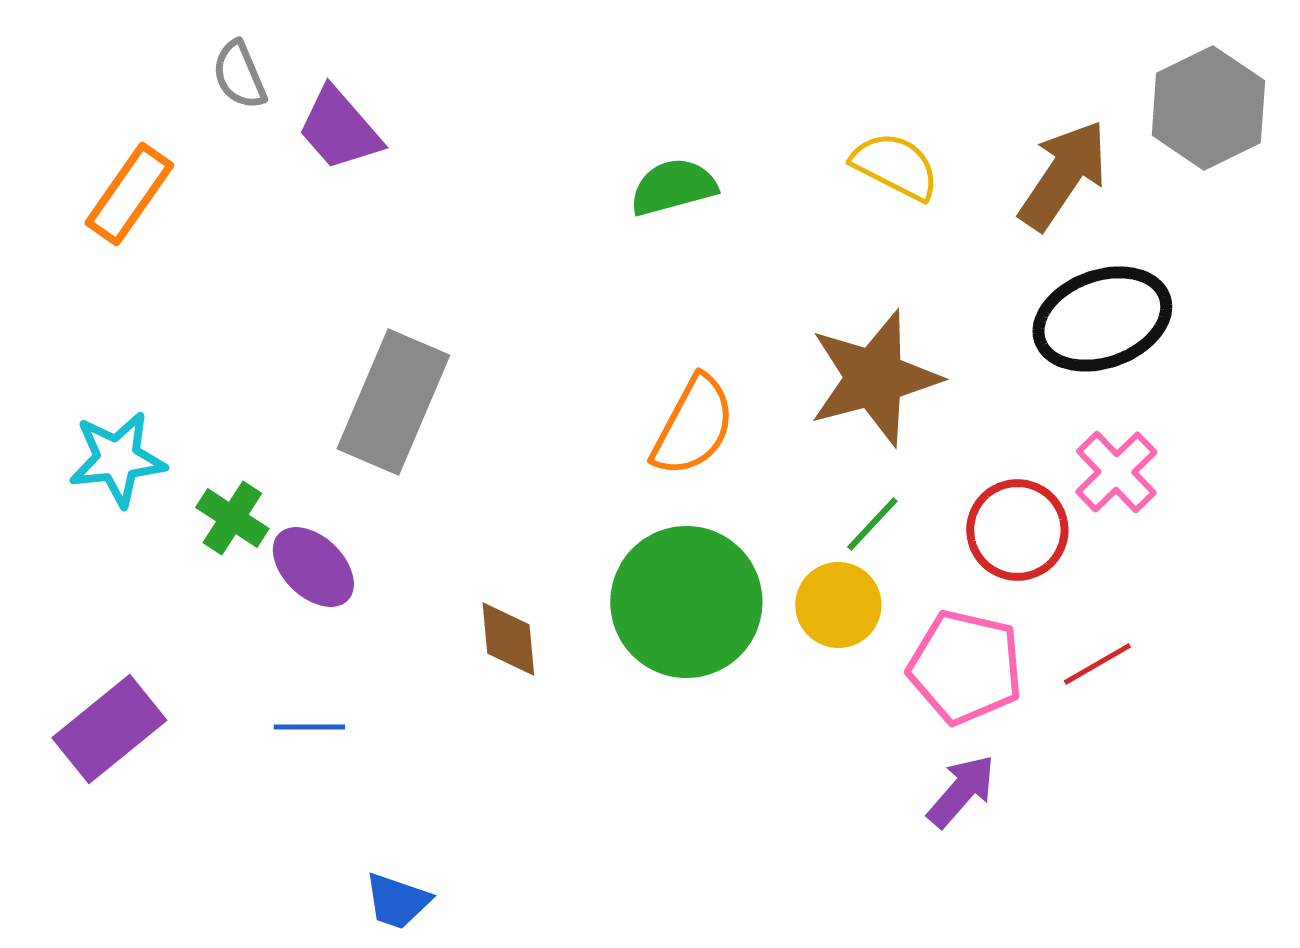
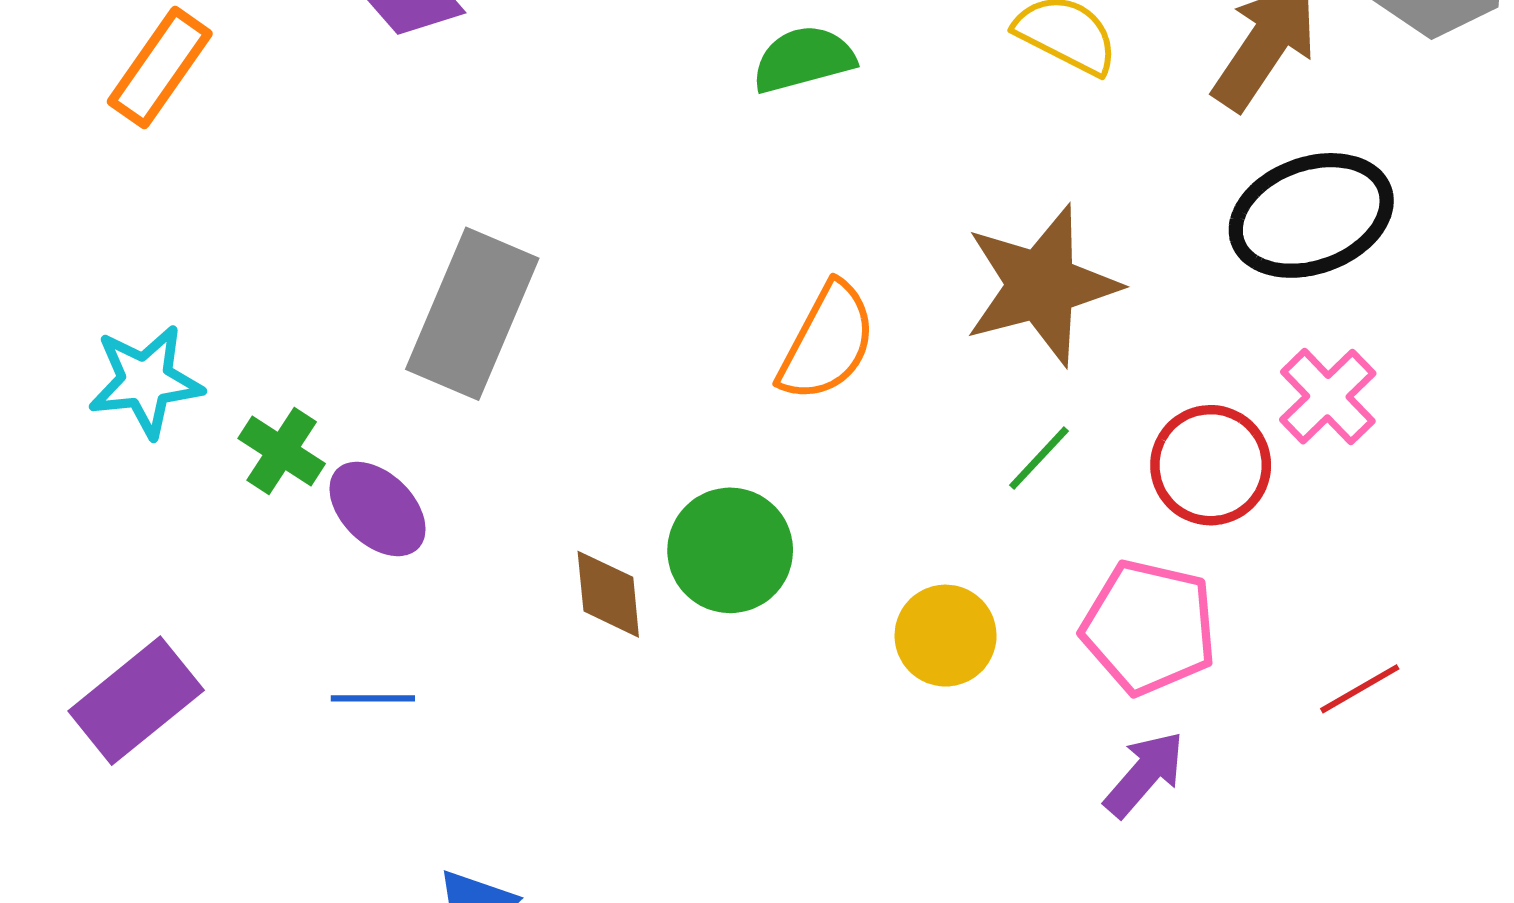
green circle: (686, 602) -> (730, 550), moved, size x0.7
yellow circle: (838, 605) -> (946, 636), moved
red line: (1097, 664) -> (1360, 689), moved

